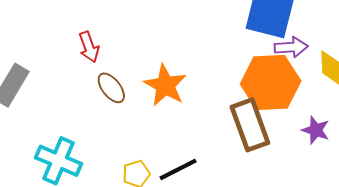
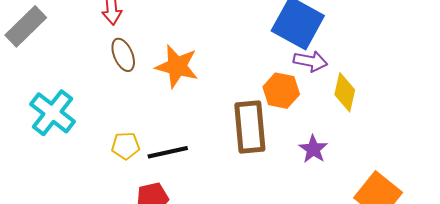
orange hexagon: (271, 82) -> (281, 91), size x0.6
orange star: (165, 85) -> (177, 66), turned -30

